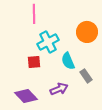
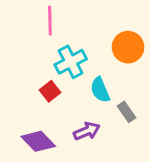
red square: (34, 62) -> (50, 91), turned -32

